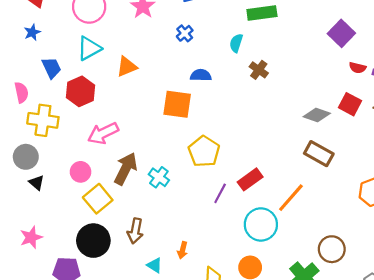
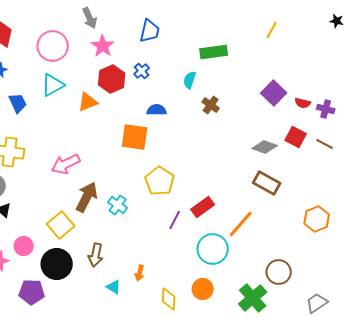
purple square: (341, 33) -> (274, 93), moved
red hexagon: (81, 91) -> (112, 79), moved
pink circle: (81, 172) -> (24, 246), moved

